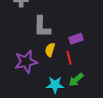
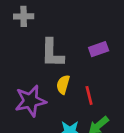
purple rectangle: (76, 39) -> (99, 49), moved

